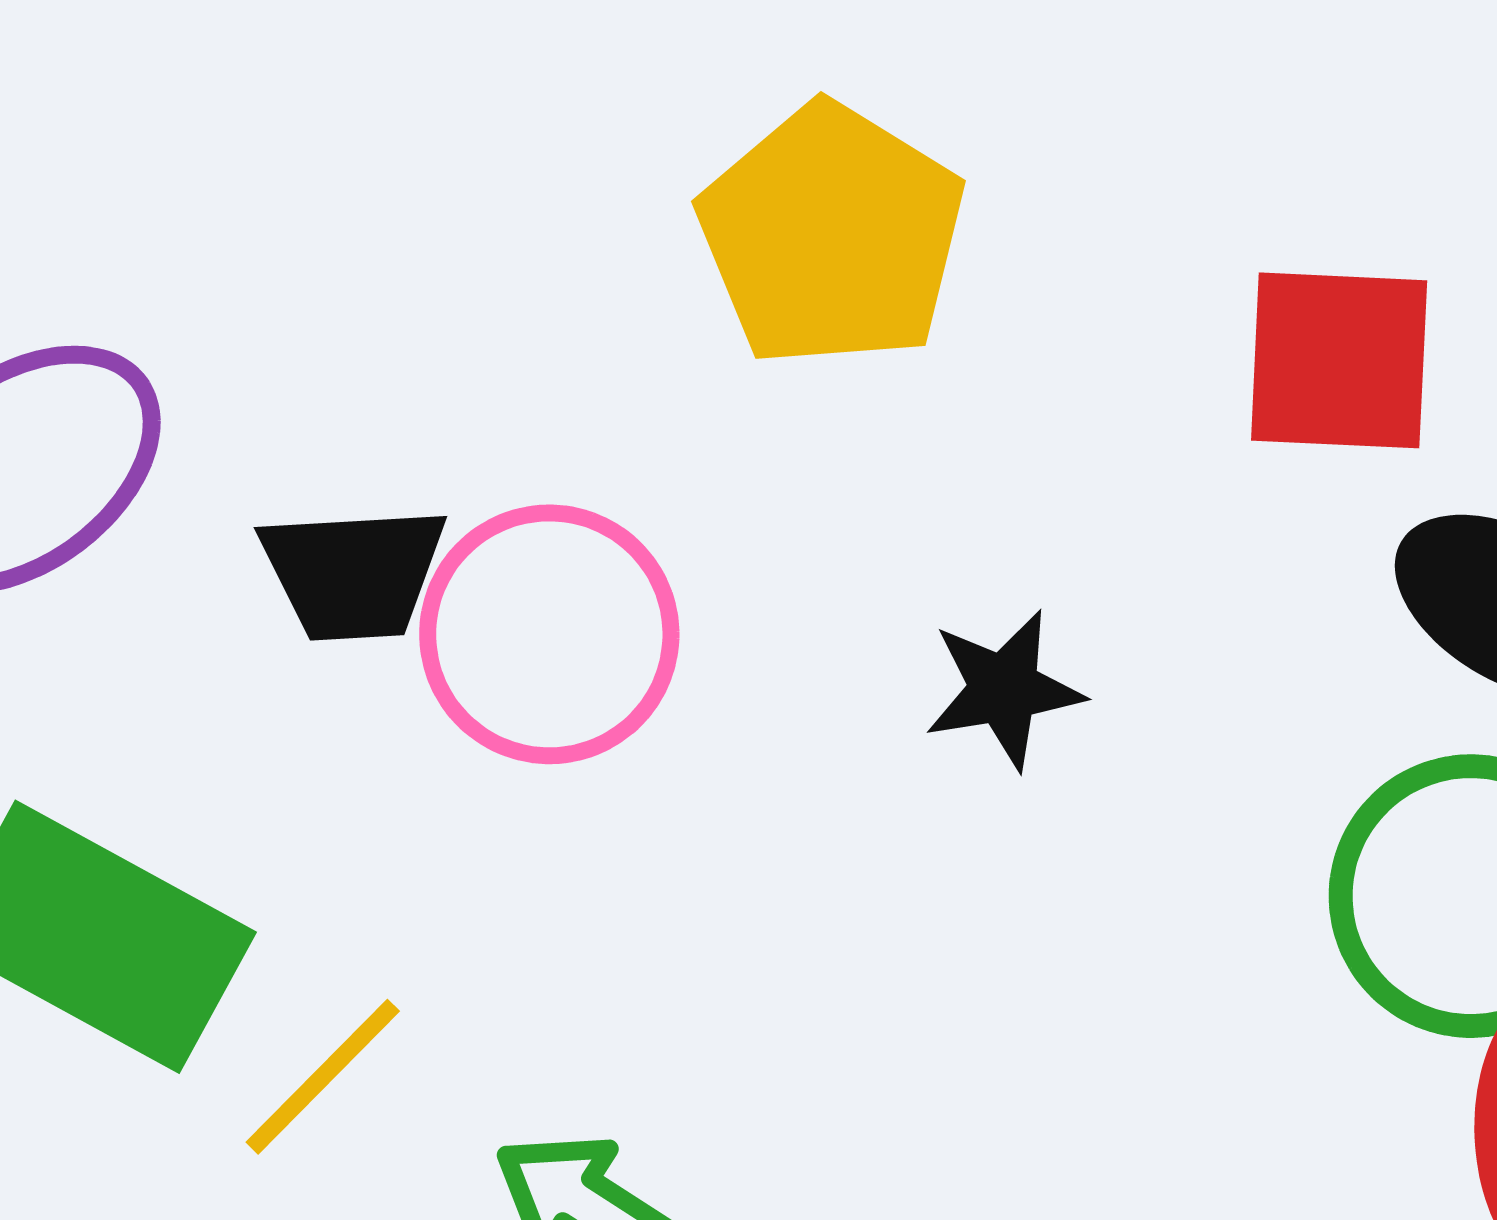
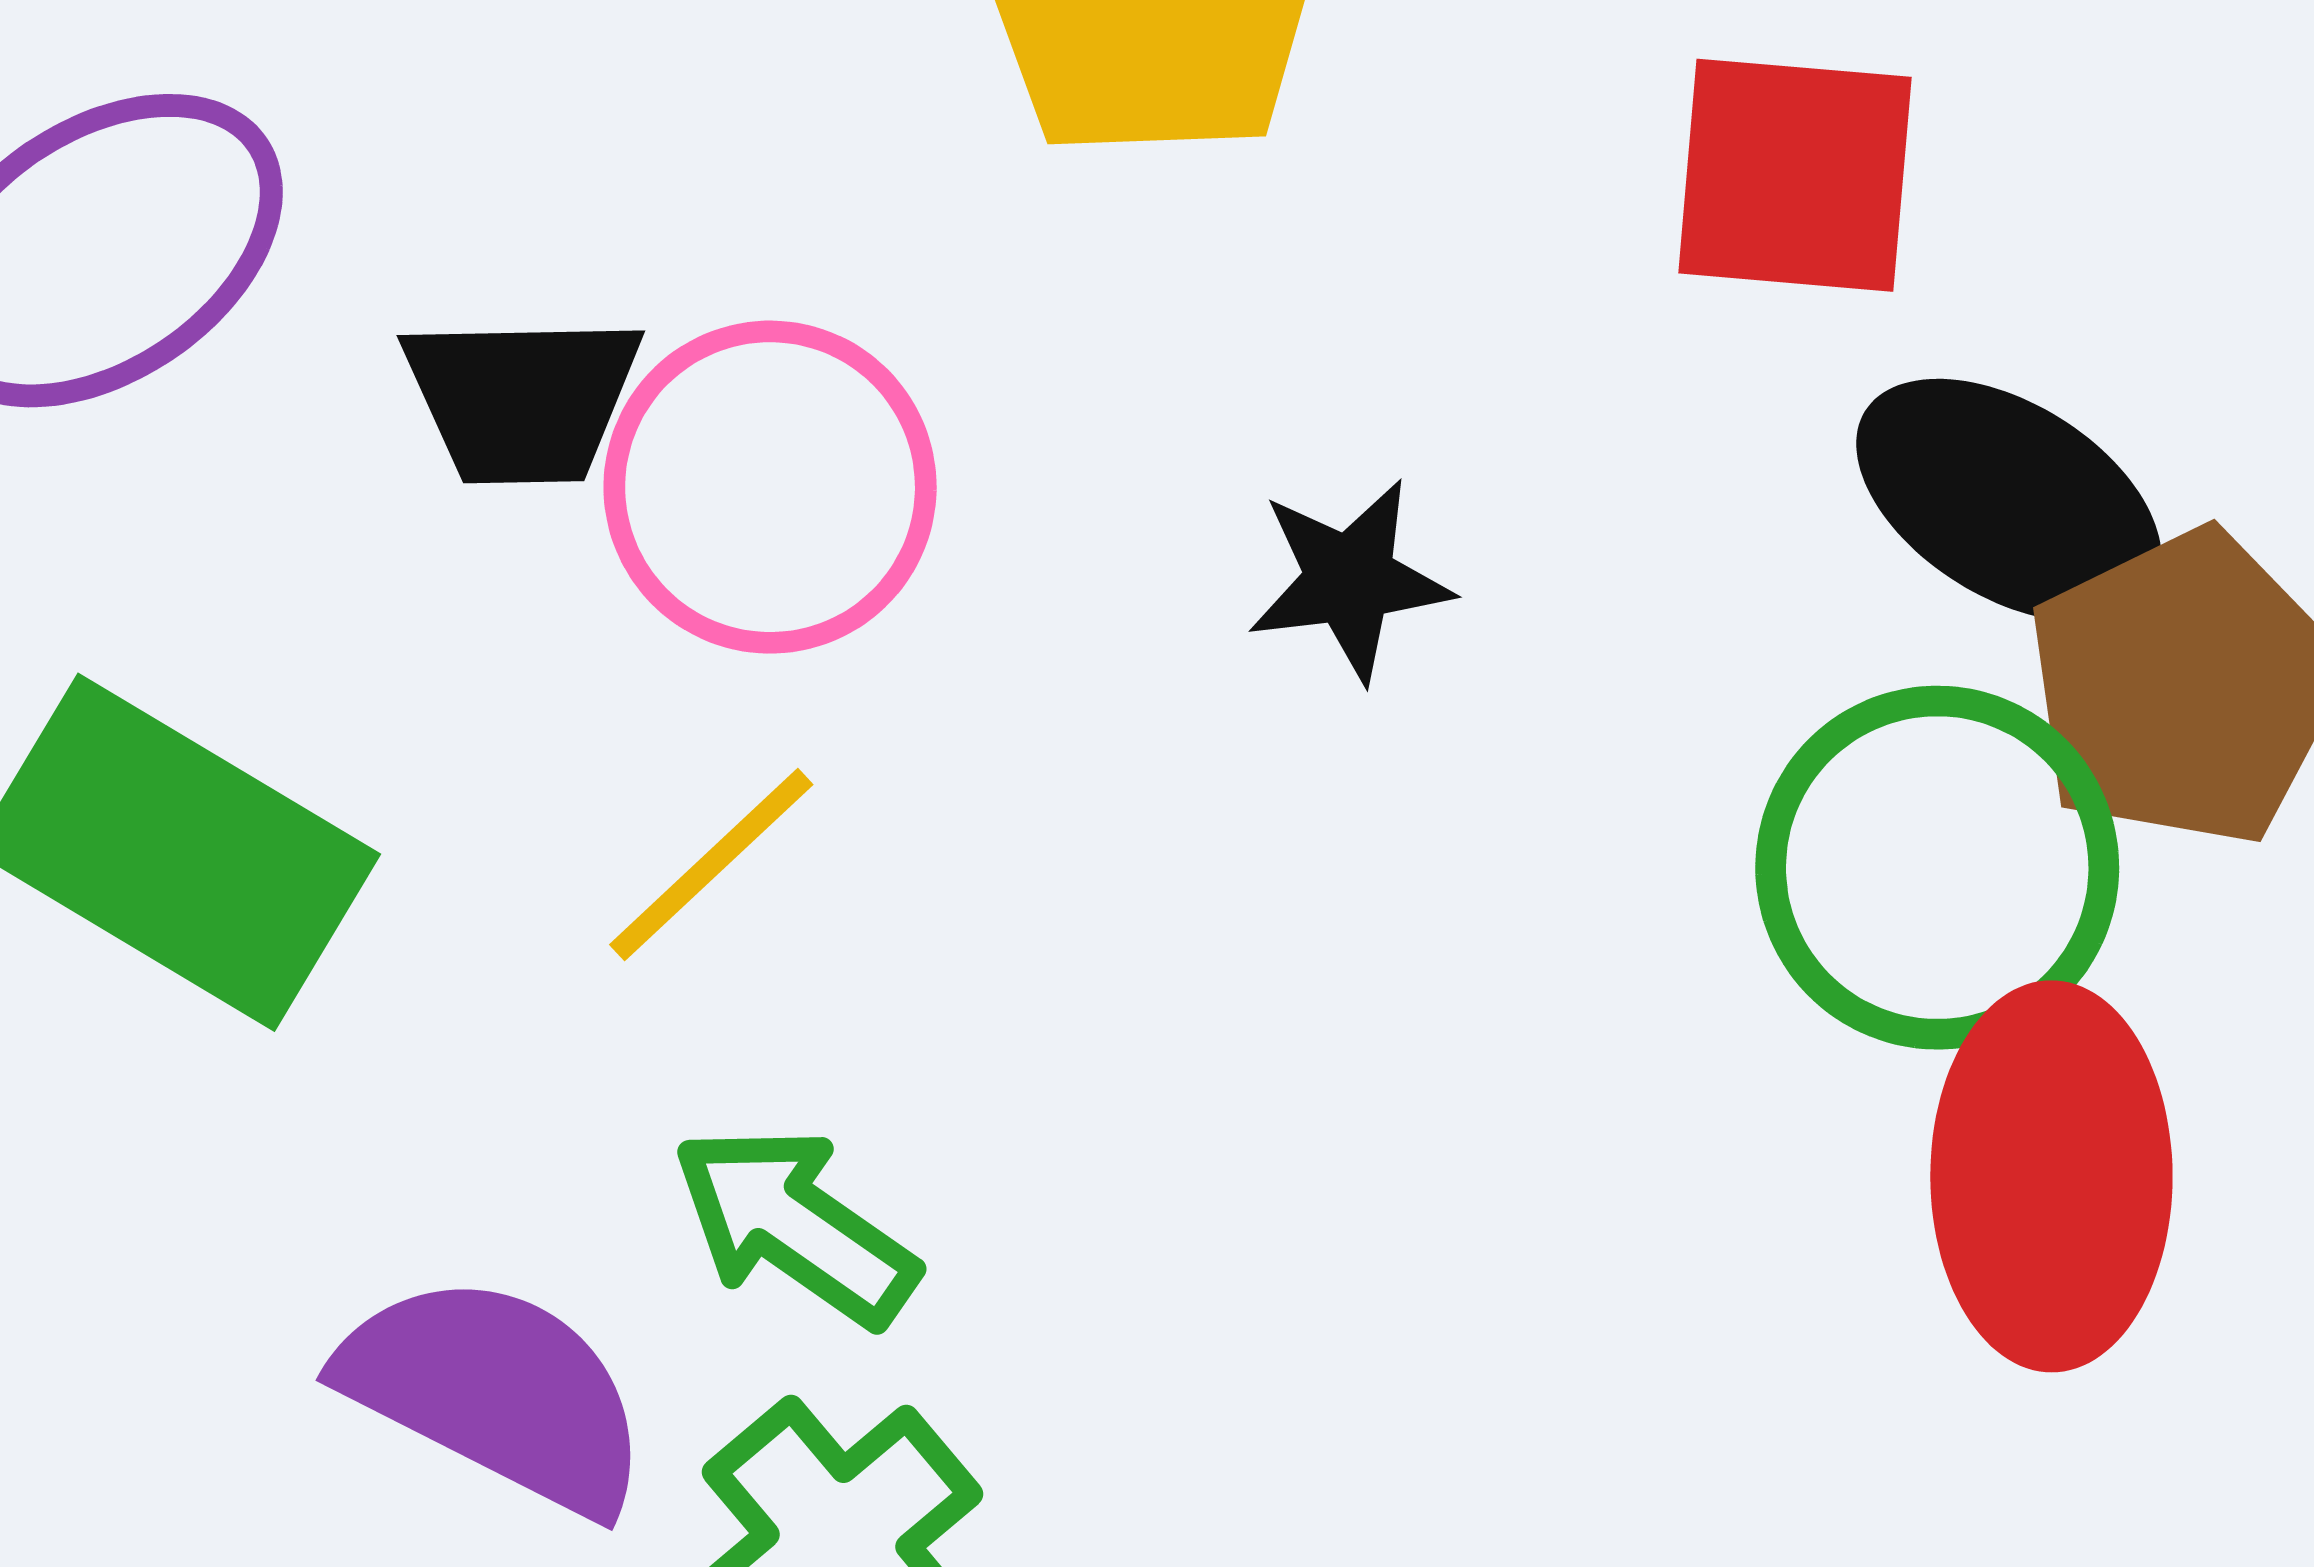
yellow line: (323, 1077) -> (711, 865), moved

